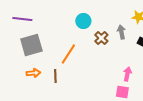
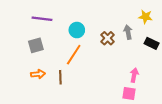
purple line: (22, 19) -> (42, 19), moved
cyan circle: (83, 21) -> (77, 30), moved
gray square: (31, 45) -> (36, 45), size x0.7

